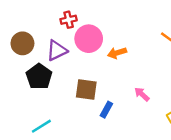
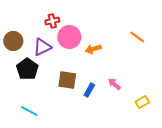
blue rectangle: (106, 110) -> (89, 90), moved
cyan line: (41, 126) -> (29, 111), turned 60

